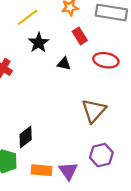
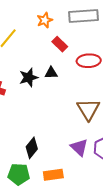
black star: (39, 43) -> (29, 77), moved, turned 30
purple triangle: (68, 171) -> (79, 147), moved

